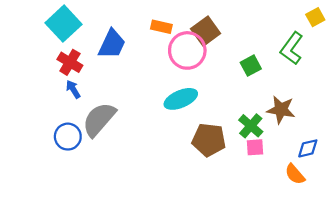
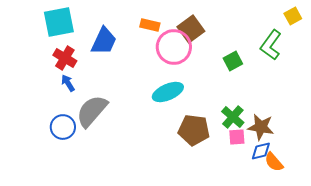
cyan square: (63, 24) -> (59, 22), turned 32
brown star: (281, 110) -> (261, 127), moved
blue diamond: (308, 148) -> (261, 151), moved

